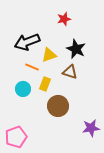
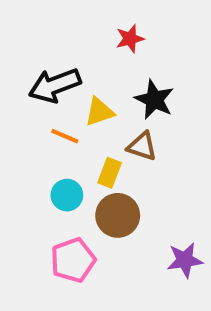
yellow rectangle: (45, 84) -> (110, 173), moved
cyan circle: (23, 89) -> (67, 195), moved
pink pentagon: (16, 137) -> (73, 260), moved

